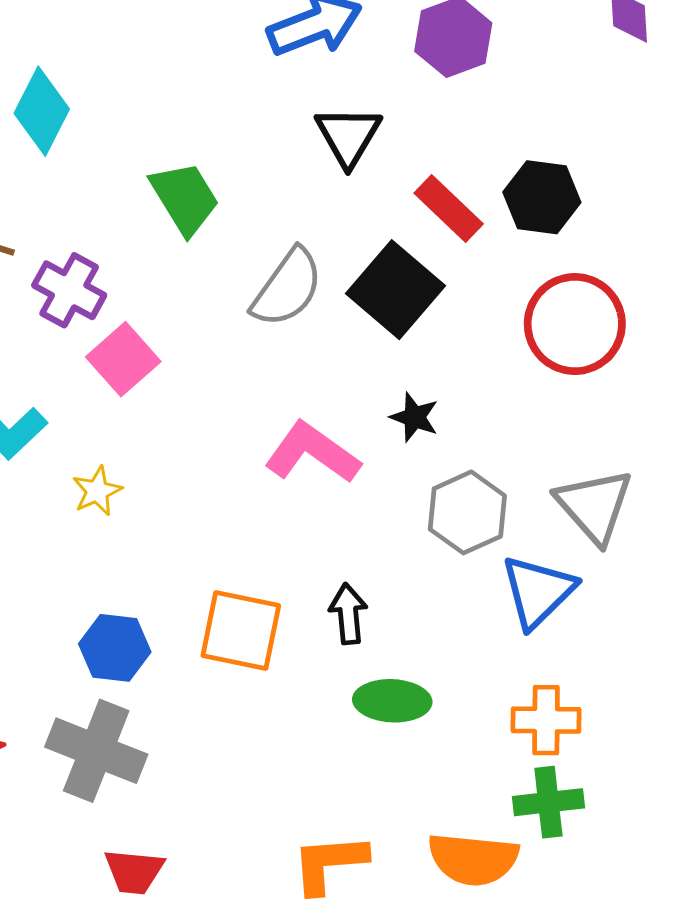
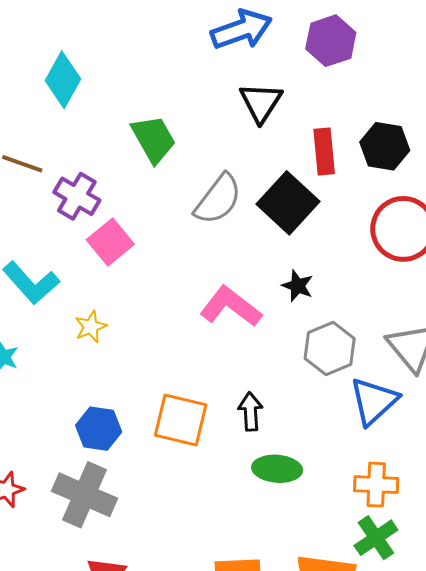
red rectangle: (449, 209) -> (324, 151), turned 39
green cross: (548, 802) -> (376, 538), turned -30

